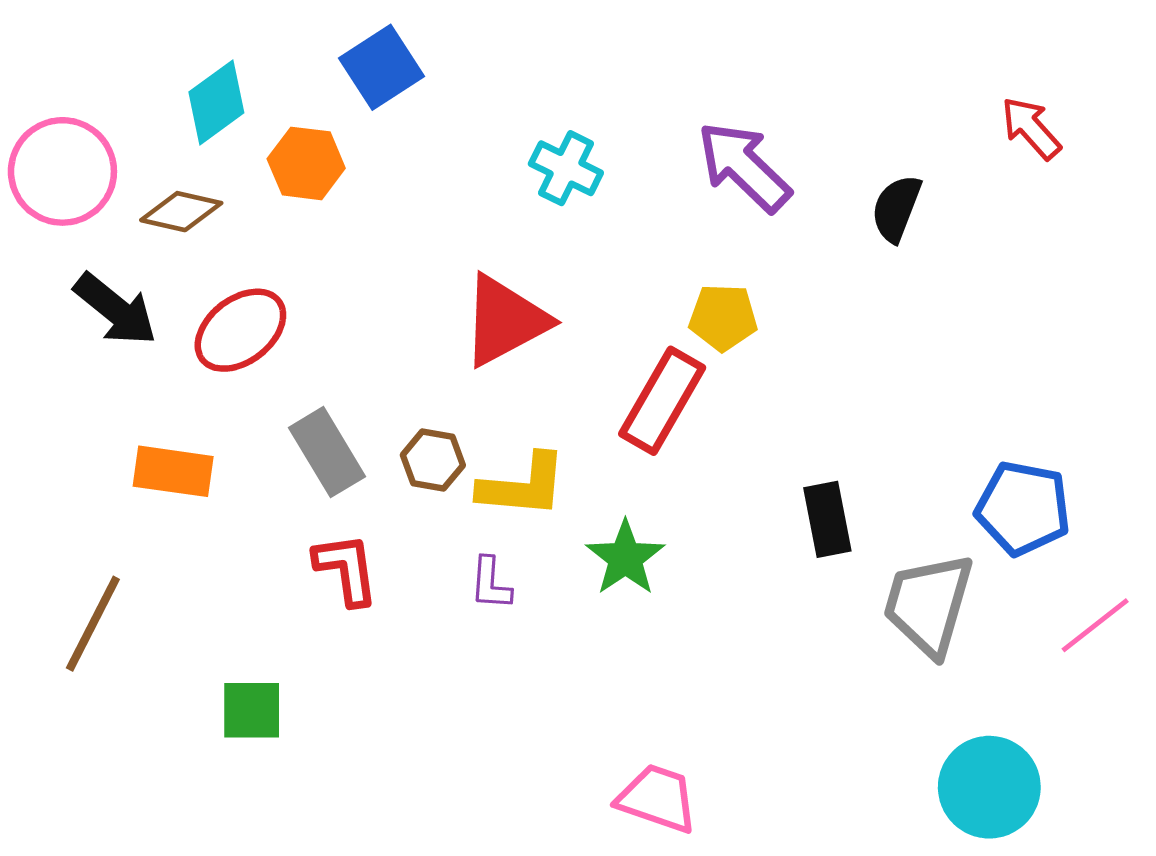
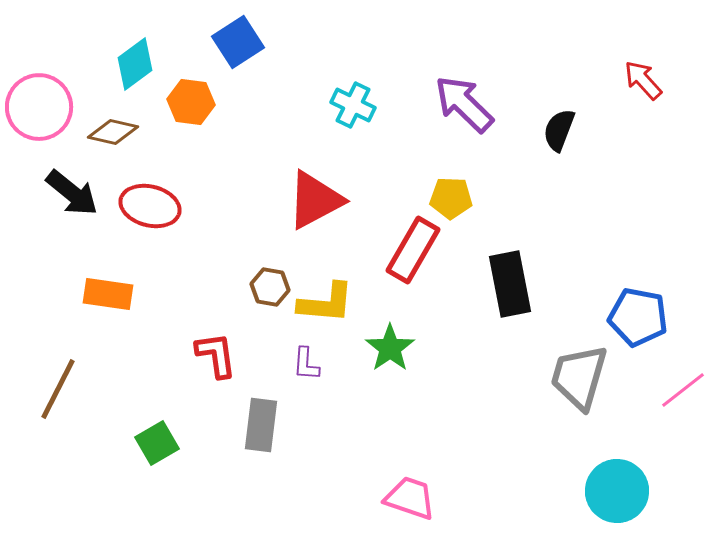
red ellipse: (240, 330) -> (150, 206), turned 52
gray rectangle: (327, 452) -> (261, 425), moved, turned 38
black rectangle: (827, 519) -> (510, 284), moved, size x1.4
green square: (252, 710) -> (157, 443), turned -30

